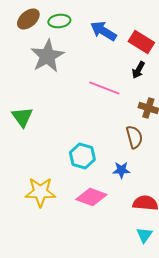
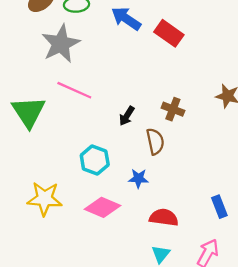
black arrow: (138, 70) -> (127, 116), moved
pink line: (104, 88) -> (74, 90), moved
green triangle: (22, 117) -> (28, 112), size x1.4

